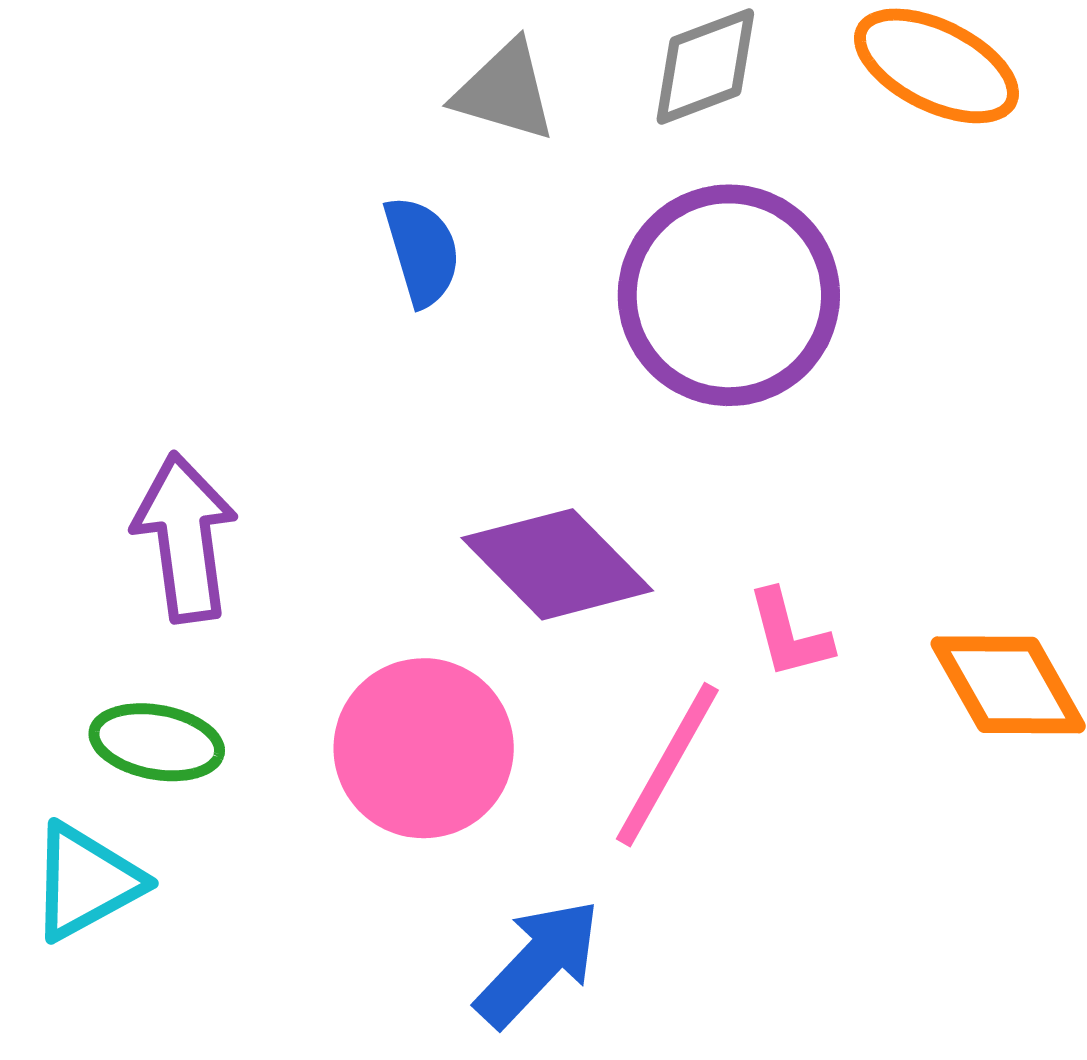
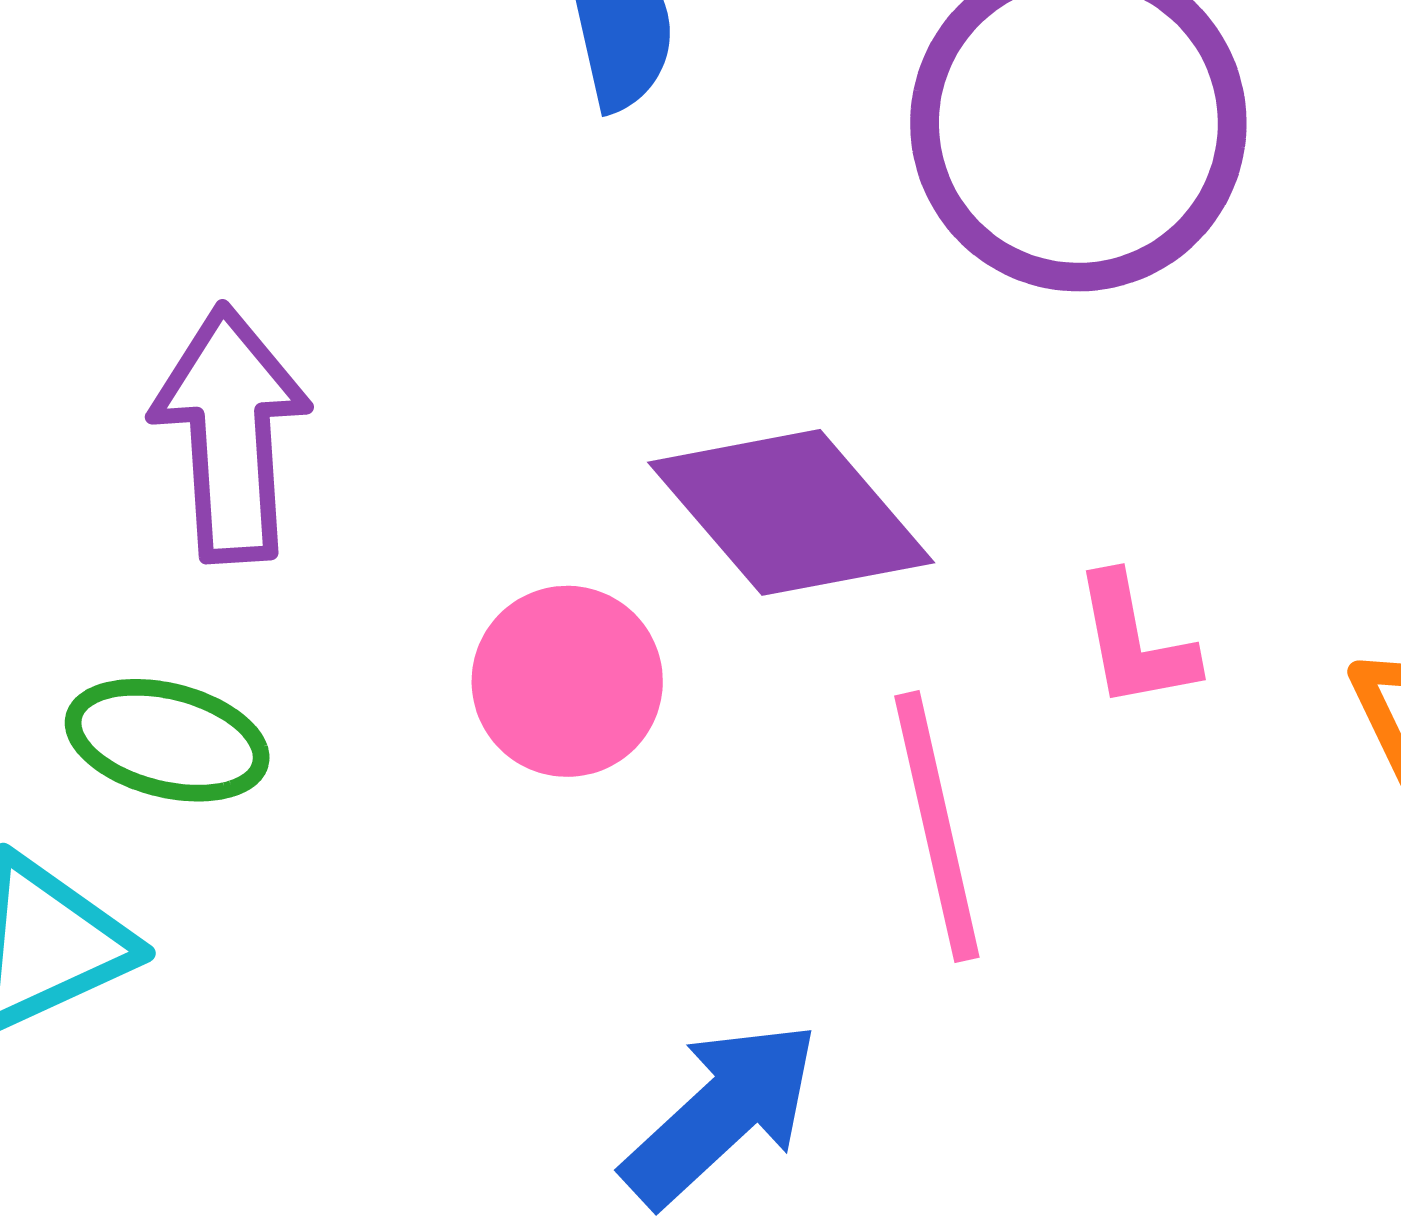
pink circle: (424, 748) -> (567, 681), moved, size x0.7
pink line: (667, 765) -> (937, 827), turned -46

